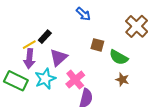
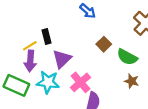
black rectangle: (45, 37) -> (46, 37), turned -56
brown square: (97, 45) -> (104, 44), turned 32
cyan star: (45, 79) -> (48, 82), turned 30

